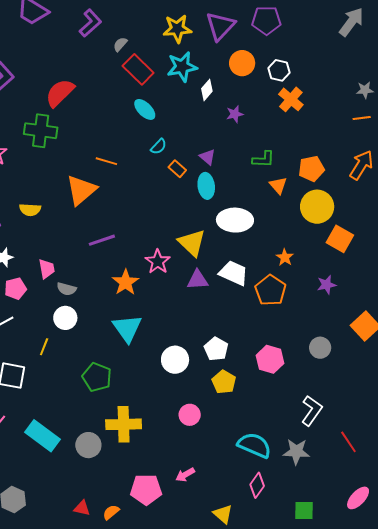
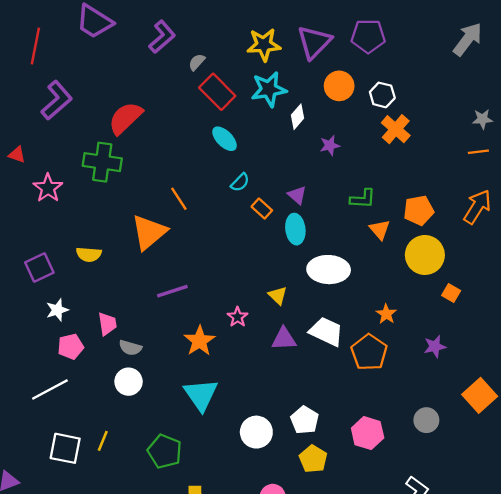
orange line: (106, 161) -> (179, 199), turned 40
orange square: (340, 239) -> (451, 293), size x0.6
yellow triangle: (192, 243) -> (278, 295), size x0.6
pink star: (158, 262) -> (237, 317), size x0.7
yellow line: (44, 347) -> (103, 441), moved

